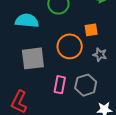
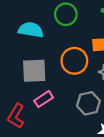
pink rectangle: (60, 85) -> (44, 99), moved, turned 42

